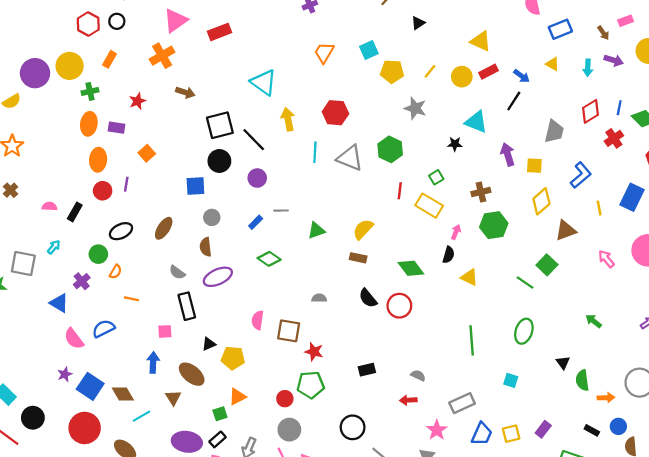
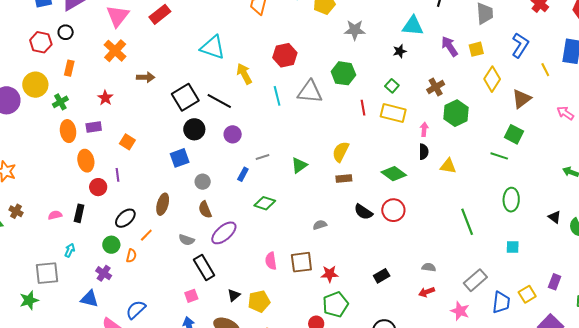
orange line: (131, 299) -> (146, 235), moved, turned -40

